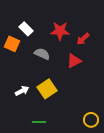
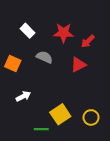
orange square: (12, 44) -> (13, 63), moved
yellow square: (47, 89) -> (60, 114), moved
yellow circle: (91, 120) -> (91, 117), moved

